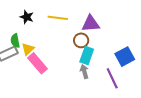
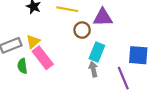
brown circle: (81, 40) -> (82, 30), moved
green semicircle: (15, 41) -> (22, 66), moved
blue square: (125, 57) -> (138, 55), turned 30

